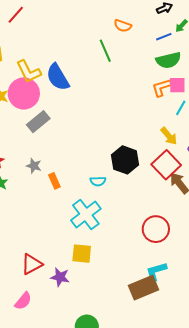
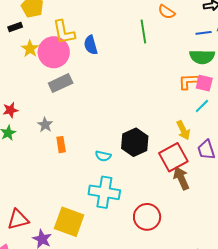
blue semicircle: (58, 77) -> (91, 45), size x0.7
cyan cross: (86, 214) -> (104, 192), moved, turned 32
yellow square: (82, 254) -> (69, 222), size x1.4

